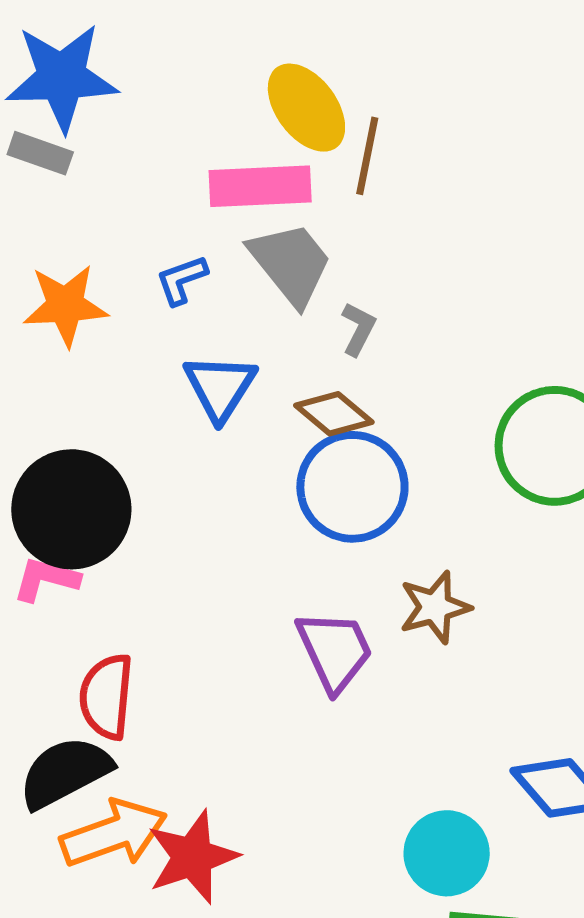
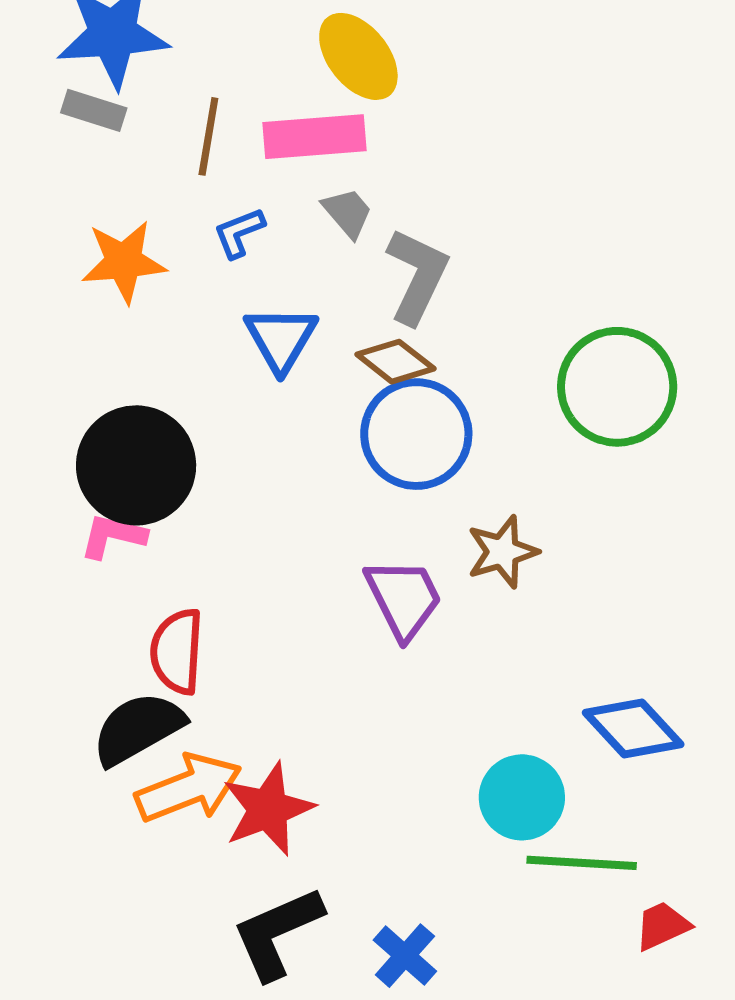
brown line: (367, 156) -> (208, 136), moved
gray trapezoid: (291, 263) -> (348, 213), size x0.6
gray L-shape: (358, 329) -> (417, 276), size x1.8

